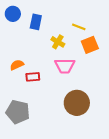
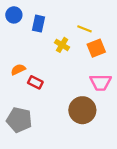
pink trapezoid: (65, 66) -> (101, 82), moved
red rectangle: (33, 77) -> (35, 82), turned 32

